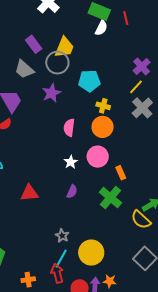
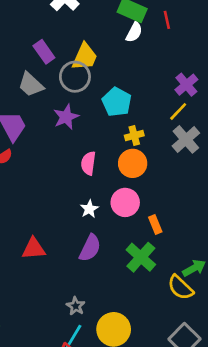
cyan pentagon: (89, 81) -> (117, 102), turned 30
yellow cross: (103, 106) -> (134, 135), turned -32
purple semicircle: (72, 192) -> (90, 248), size x1.5

